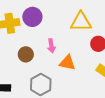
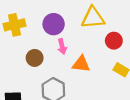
purple circle: (32, 17) -> (54, 24), moved

